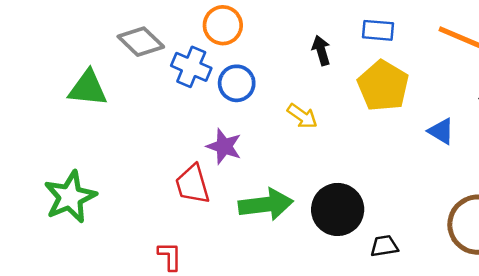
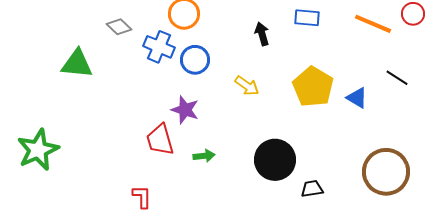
gray diamond: (141, 42) -> (119, 27), size x0.7
yellow pentagon: (383, 86) -> (313, 87), moved
green star: (70, 197) -> (38, 150), moved
green arrow: (266, 204) -> (204, 156), moved, size x0.5

